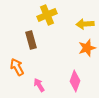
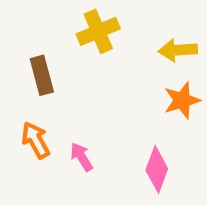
brown rectangle: (31, 40) -> (42, 75), moved
pink arrow: (39, 85) -> (82, 157), moved

